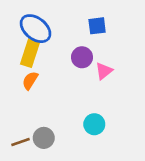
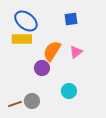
yellow rectangle: (30, 53) -> (22, 39), turned 72
purple circle: (82, 57) -> (42, 68), moved
orange semicircle: (30, 80) -> (52, 51), moved, size x1.5

